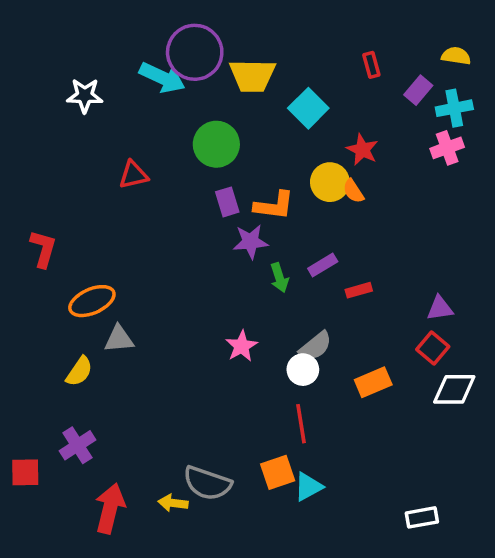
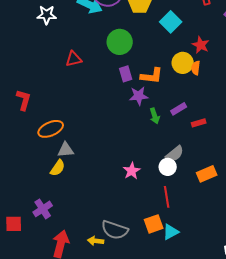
orange semicircle: (353, 191) -> (196, 68), turned 40
pink star: (242, 346) -> (132, 171), moved
yellow semicircle: (79, 371) -> (58, 168), moved

